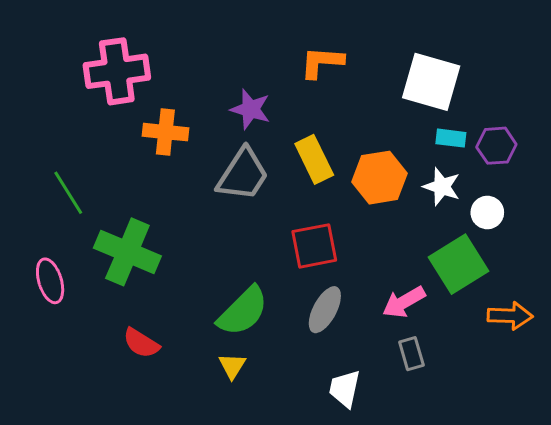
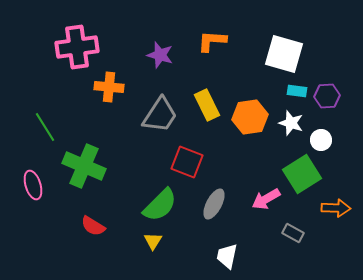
purple star: (250, 109) -> (160, 55), moved
red square: (314, 246) -> (187, 162), moved, turned 32
gray rectangle: (411, 354) -> (293, 233), moved, turned -45

